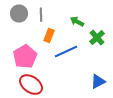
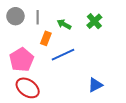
green arrow: (77, 22) -> (64, 24), moved
green cross: (97, 38) -> (94, 21), moved

